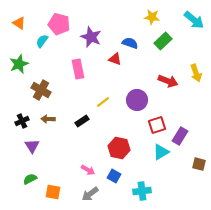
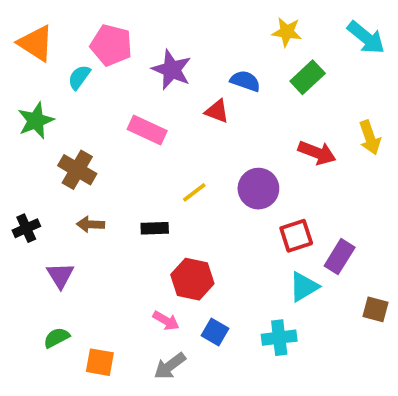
orange triangle: (19, 23) -> (36, 43), size x1.5
pink rectangle: (78, 69) -> (147, 130), turned -54
black cross: (22, 121) -> (26, 228), moved
black rectangle: (82, 121) -> (155, 228), turned 32
red hexagon: (119, 148) -> (192, 279), moved
cyan cross: (142, 191) -> (279, 338), moved

